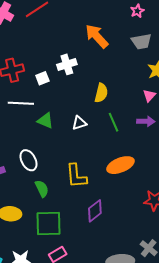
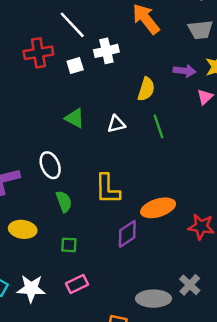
white line: (21, 103) -> (72, 25), moved, turned 40
purple arrow: (146, 121) -> (184, 71), moved
orange ellipse: (120, 165) -> (158, 208), moved
green square: (49, 223) -> (69, 245), size x0.5

